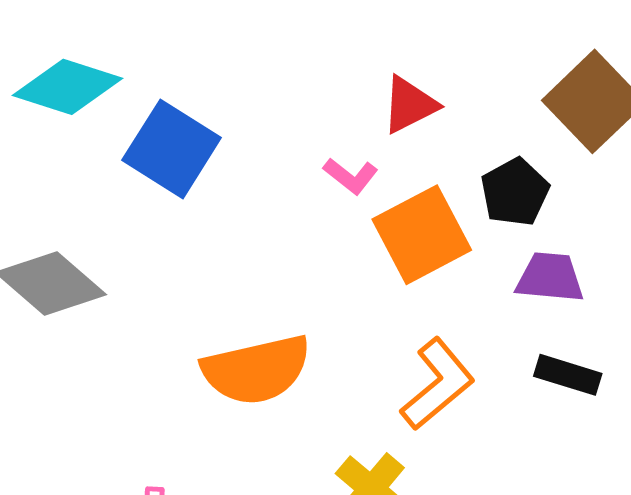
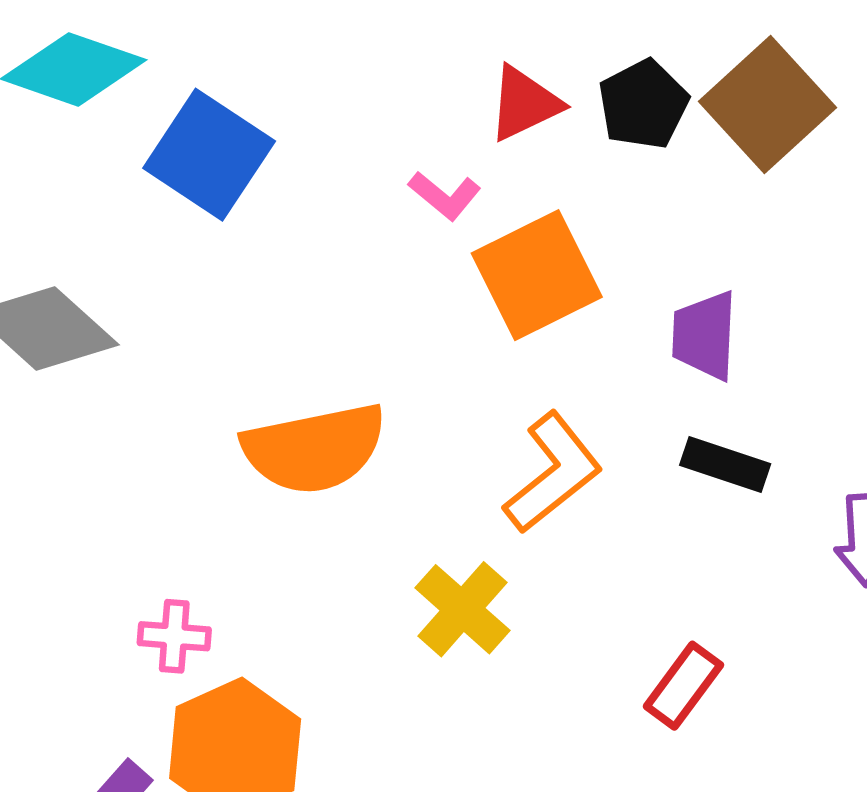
black pentagon: (515, 192) -> (643, 104), moved
purple trapezoid: (550, 277) -> (705, 335), turned -94

